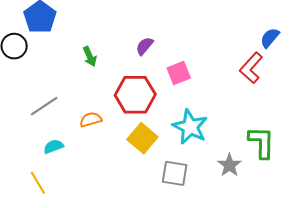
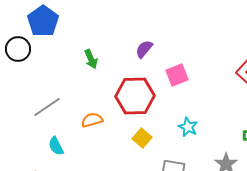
cyan star: (190, 127) -> (188, 127), size x0.6
yellow square: (142, 138) -> (142, 138), size x0.7
cyan semicircle: (53, 146) -> (56, 146), turned -96

